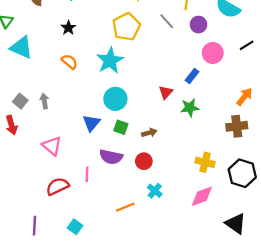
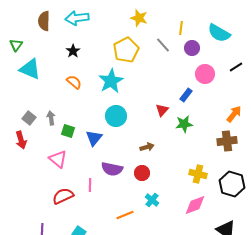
green square: (121, 127) -> (68, 131), moved

